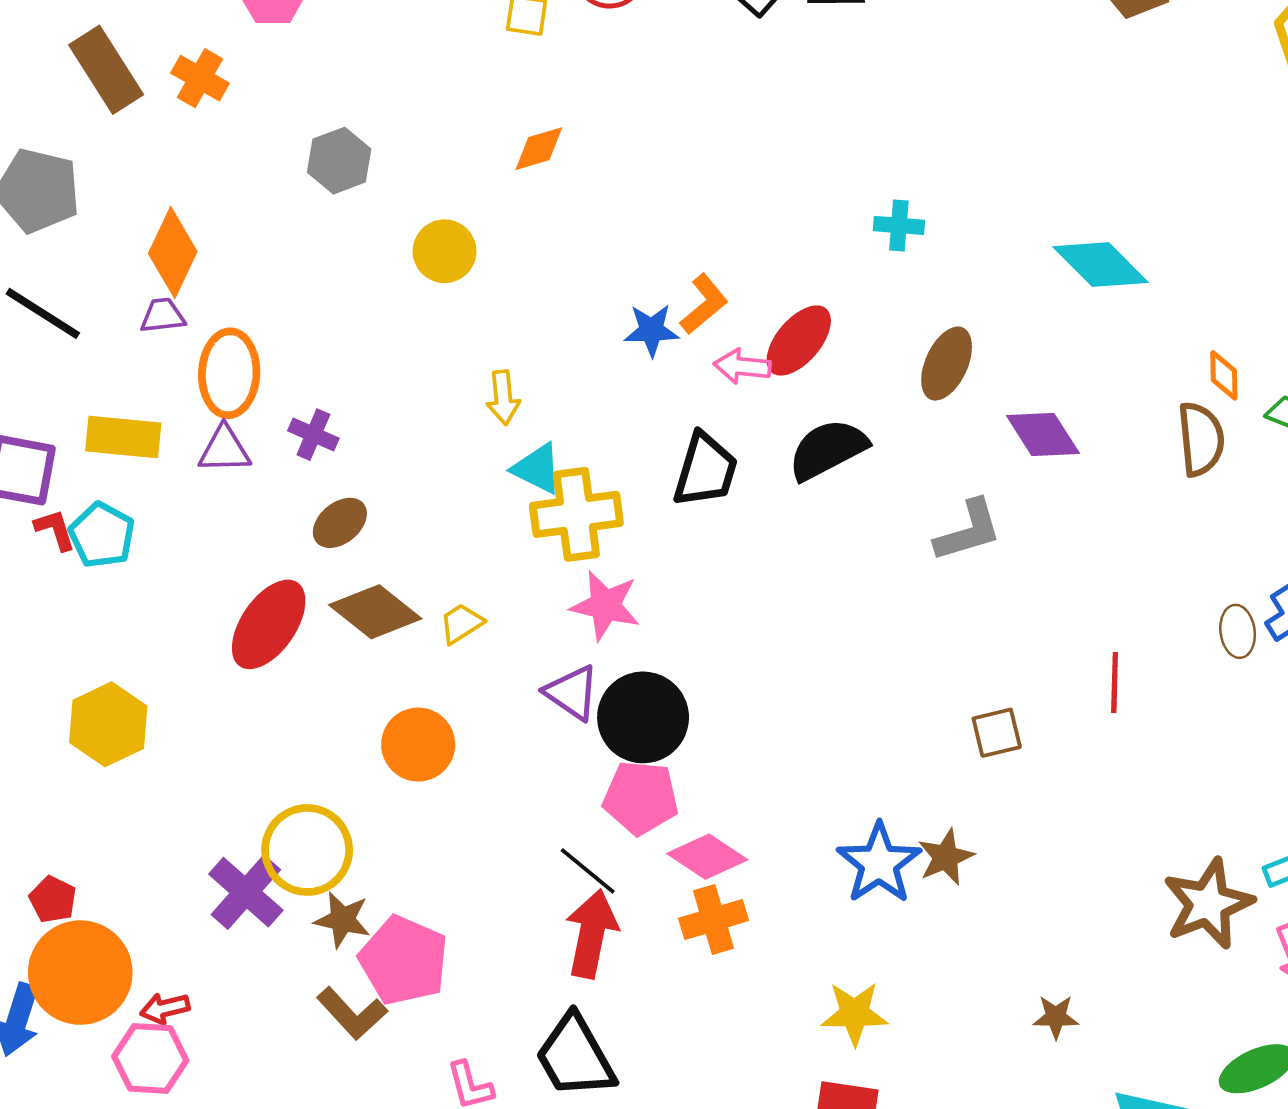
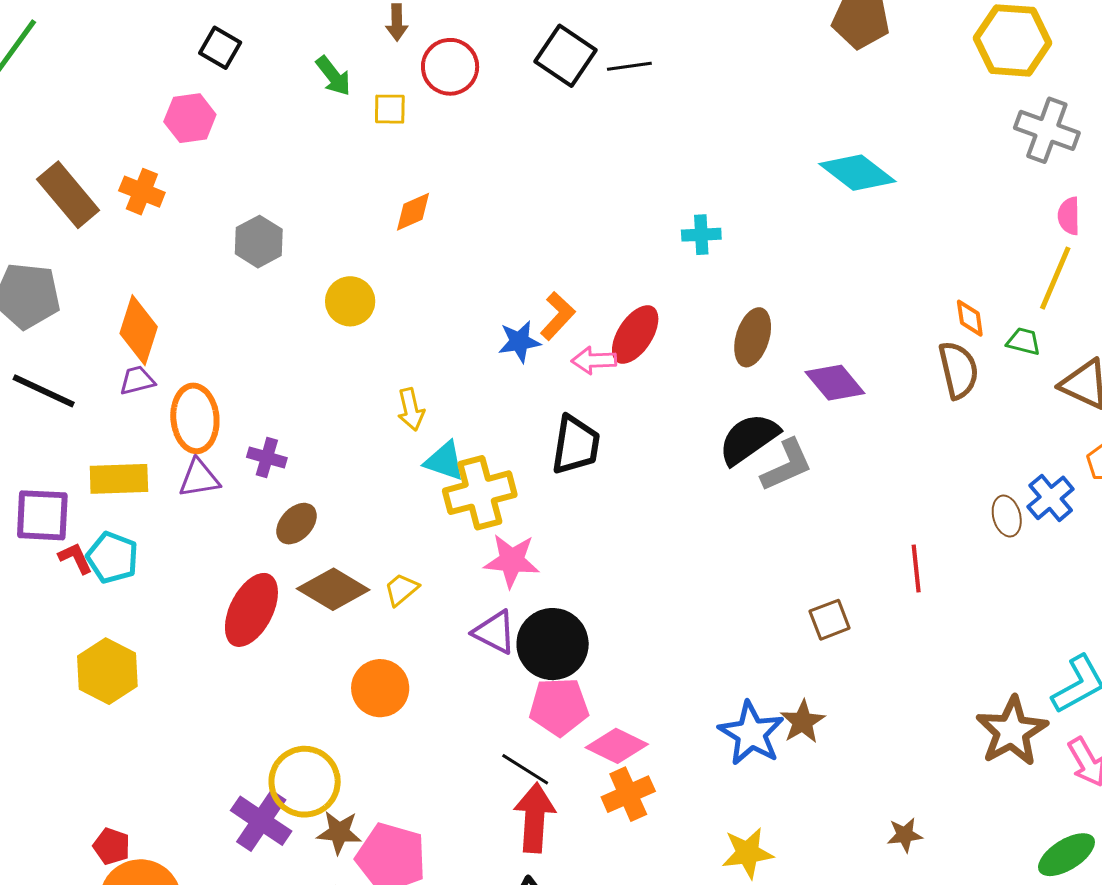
cyan diamond: (1101, 265) -> (857, 173), moved
black semicircle: (828, 449) -> (749, 439), moved
yellow hexagon: (108, 724) -> (107, 671), moved

